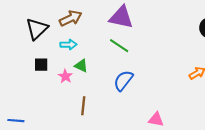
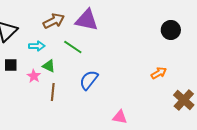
brown arrow: (71, 18) -> (54, 21), moved
green line: (119, 46) -> (73, 47), moved
brown line: (83, 106) -> (53, 92), moved

